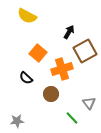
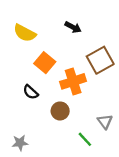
yellow semicircle: (27, 16) -> (25, 33), moved
black arrow: (69, 32) -> (73, 27), moved, turned 88

